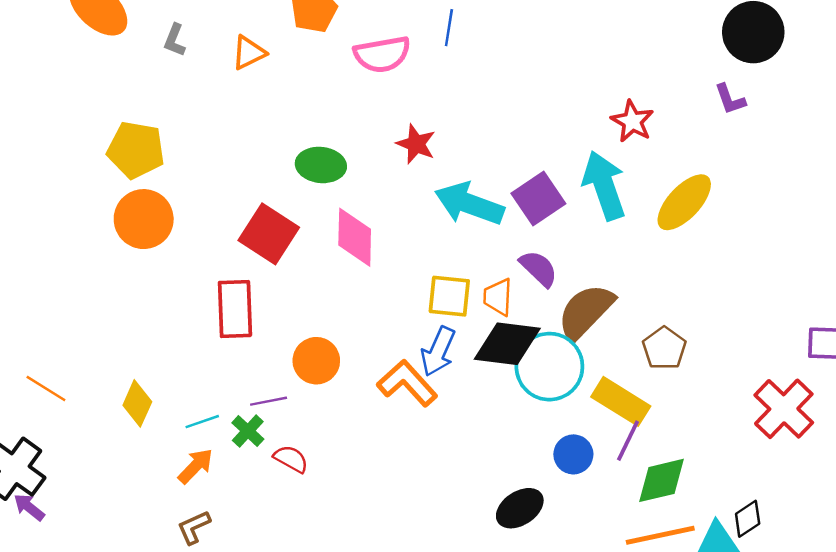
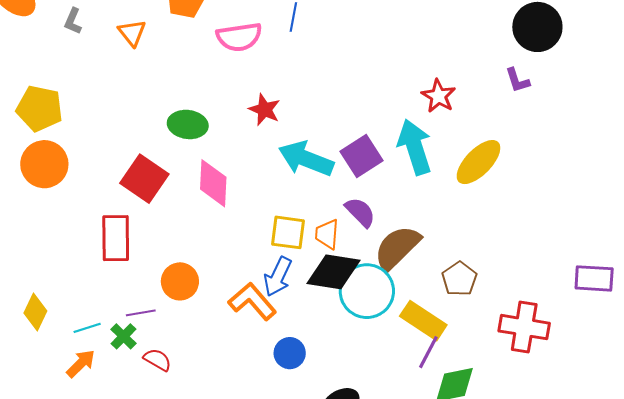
orange triangle: (249, 53) -> (132, 33), turned -44
red cross: (784, 409) -> (524, 327), moved, turned -36
blue circle: (573, 454) -> (290, 353), moved

